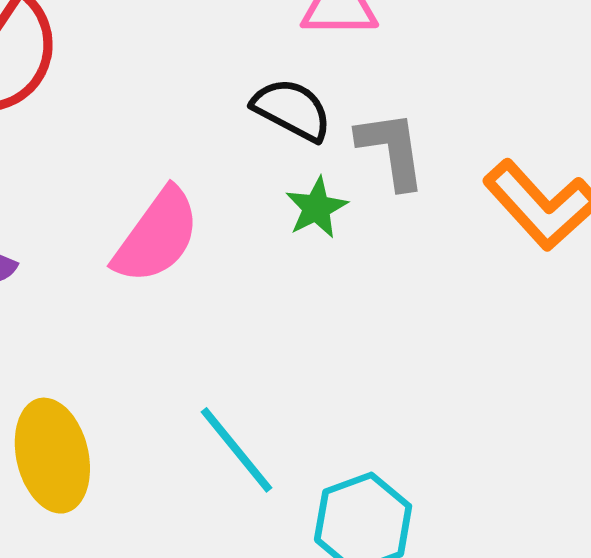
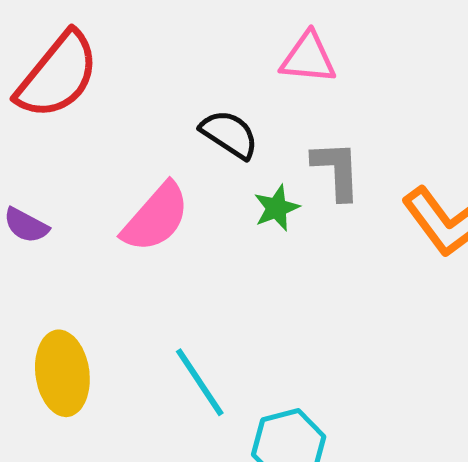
black semicircle: (292, 110) -> (229, 134), moved

